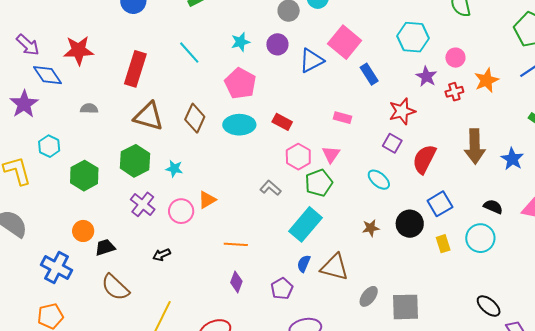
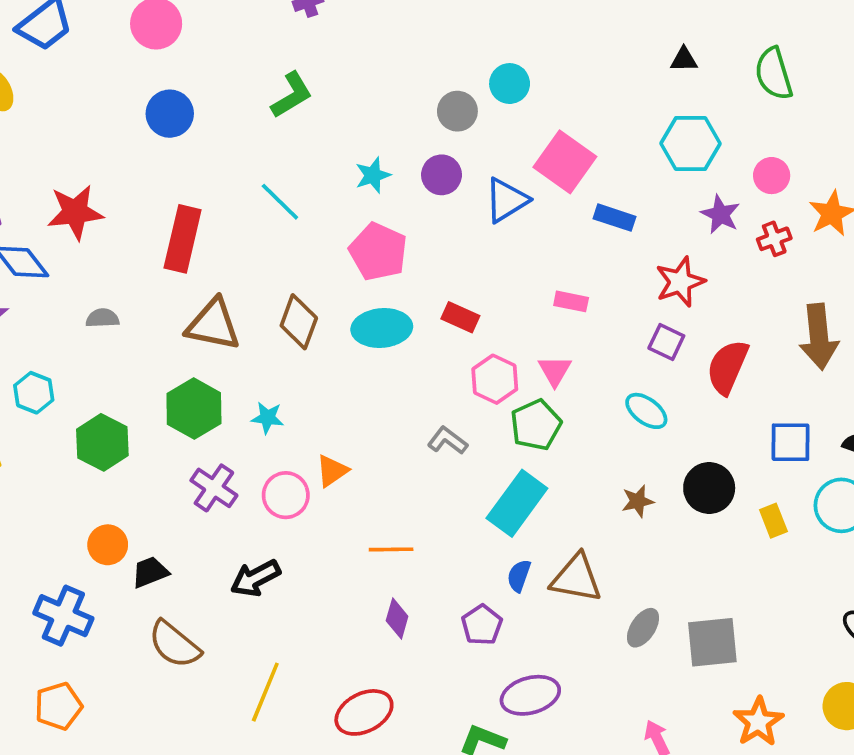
blue rectangle: (369, 74) -> (614, 218), turned -35
blue square: (440, 204) -> (790, 442), moved, turned 35
black arrow: (162, 255) -> (255, 578), size x1.5

